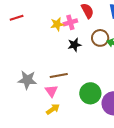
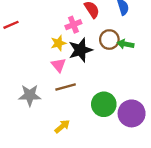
yellow star: (57, 24) -> (58, 43), moved
black star: (74, 45) -> (80, 50), size x1.5
pink triangle: (51, 91) -> (59, 65), moved

